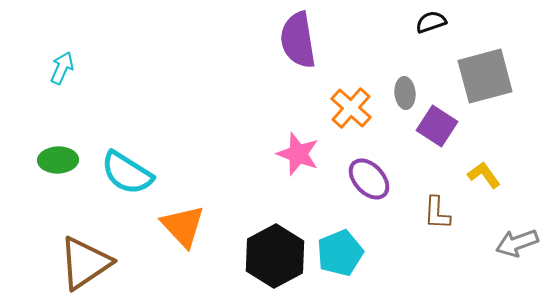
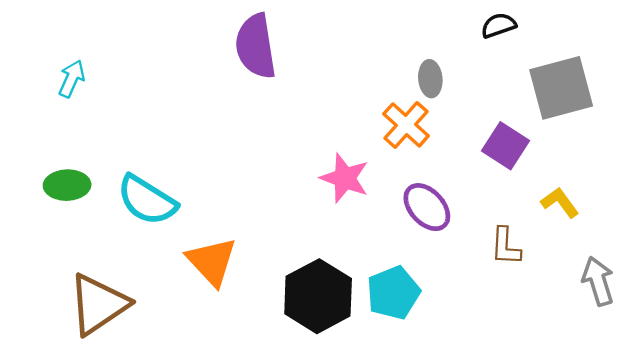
purple semicircle: (298, 40) -> (256, 46), moved
gray ellipse: (405, 93) -> (430, 79), moved
gray arrow: (517, 243) -> (598, 281), turned 93

